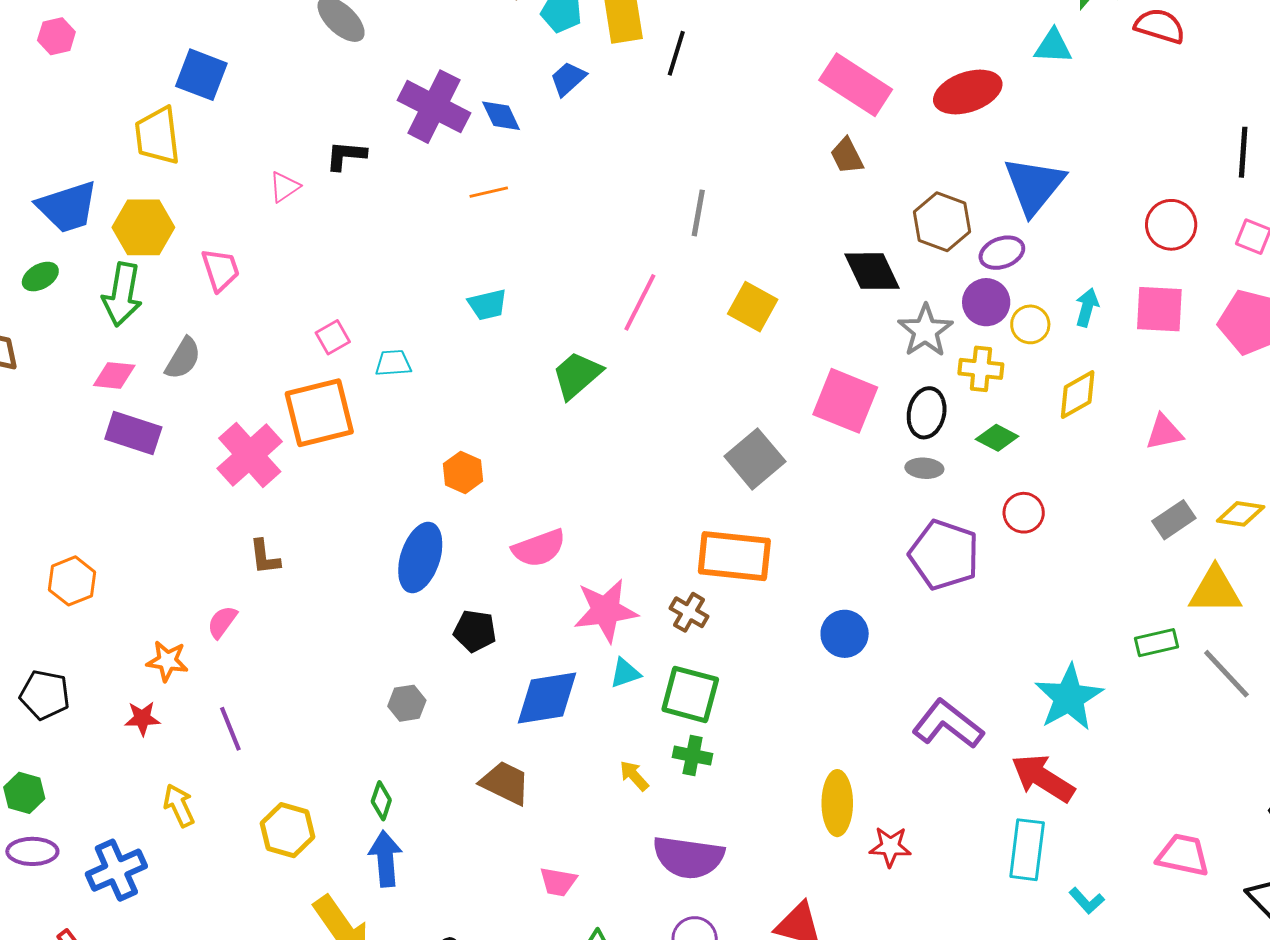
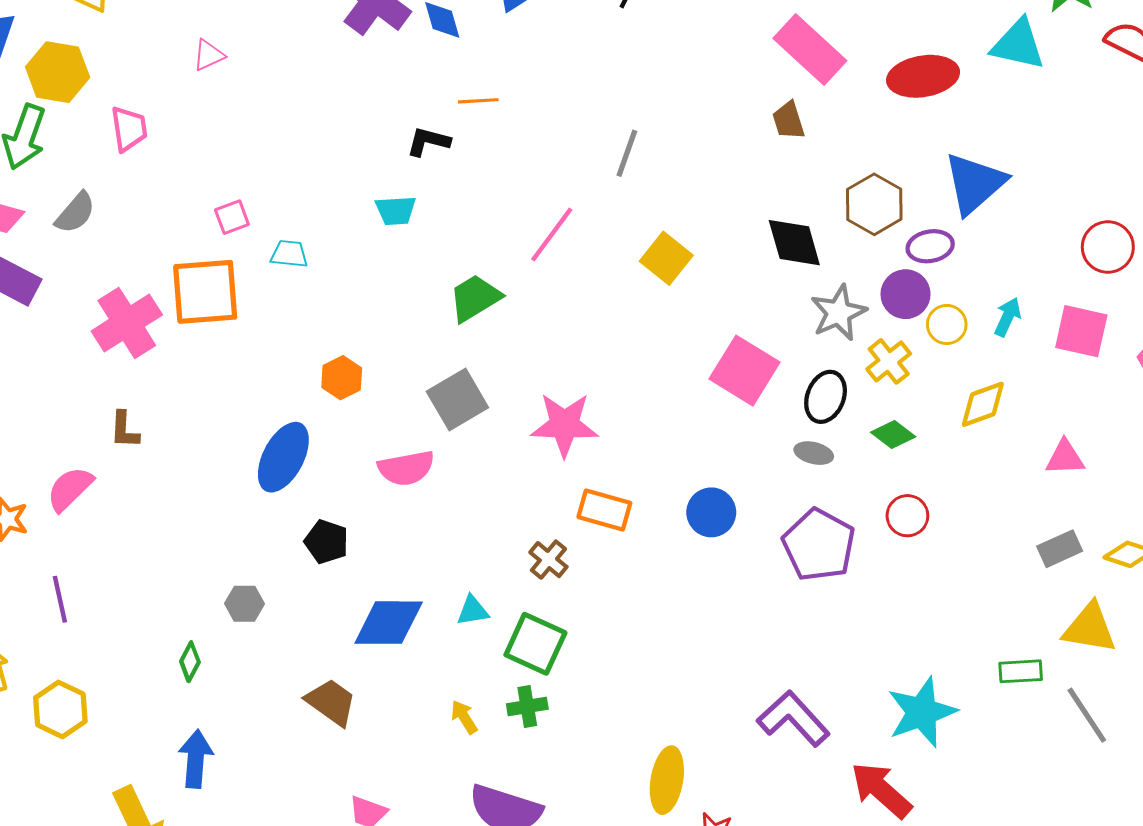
cyan triangle: (1053, 46) -> (1018, 44), size x1.4
black L-shape: (346, 155) -> (428, 141), moved
orange line: (489, 192) -> (478, 101), moved
yellow cross: (981, 369) -> (889, 361), turned 36
gray square: (755, 459) -> (457, 399), moved
orange rectangle: (734, 556) -> (604, 510), size x0.7
pink star: (606, 611) -> (564, 425), moved
pink semicircle: (222, 622) -> (70, 489), size x1.4
blue circle: (845, 634) -> (711, 512), moved
green cross: (693, 756) -> (527, 706), turned -30
green diamond: (381, 801) -> (190, 662), moved
yellow hexagon: (288, 830) -> (60, 709), moved

